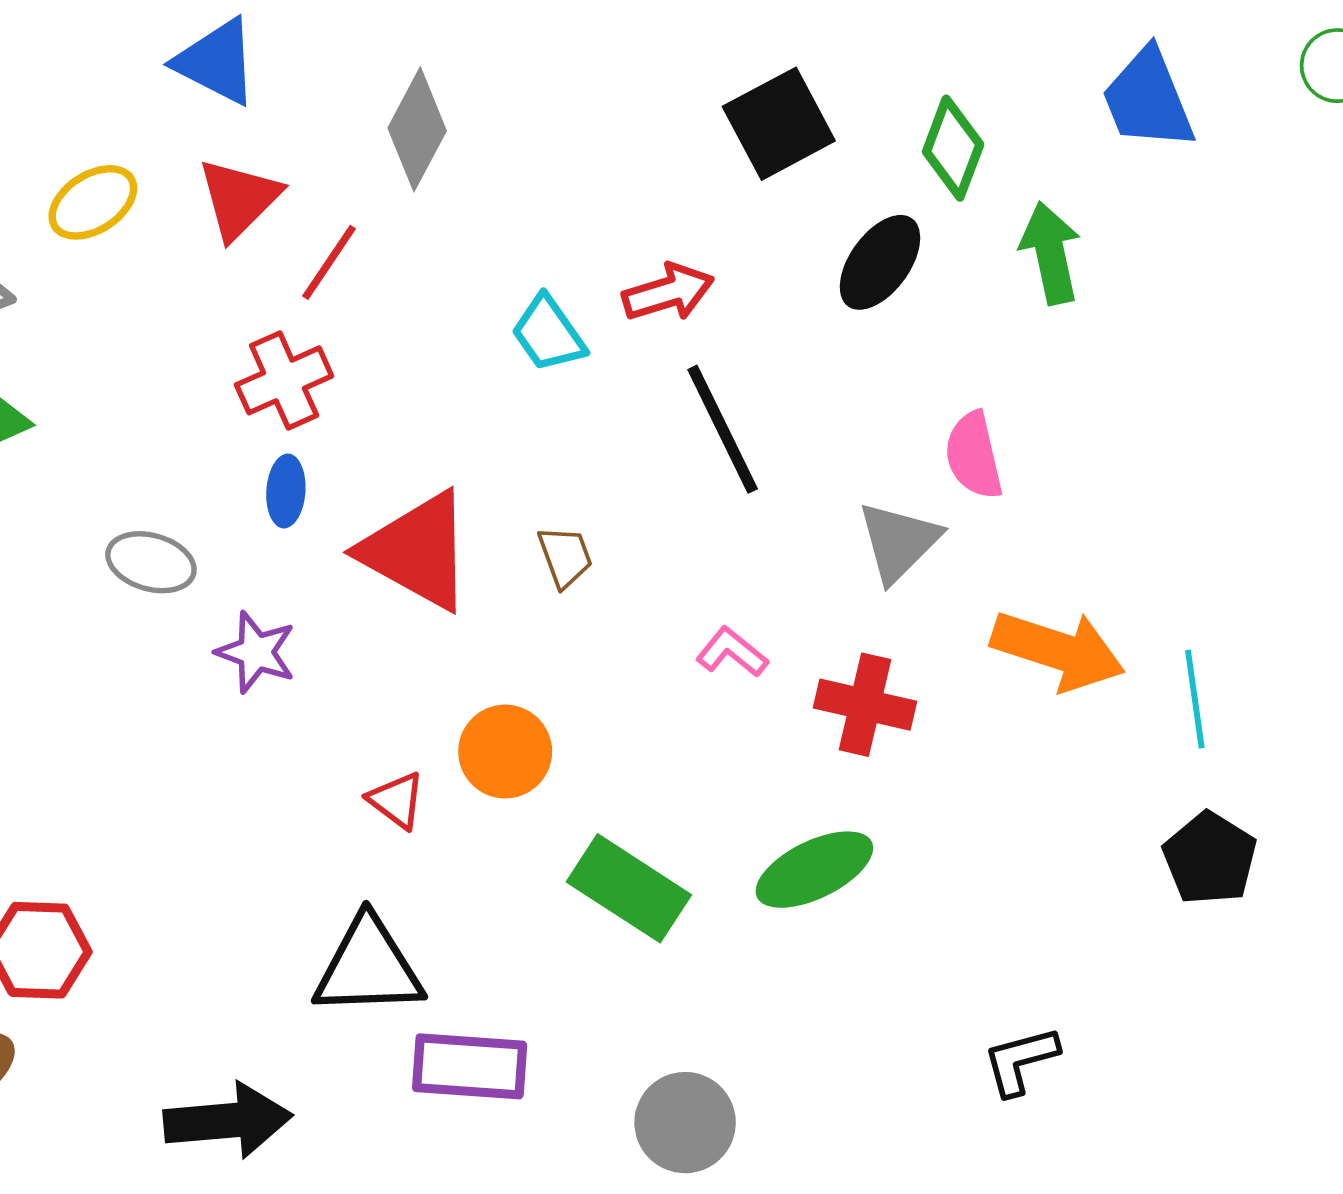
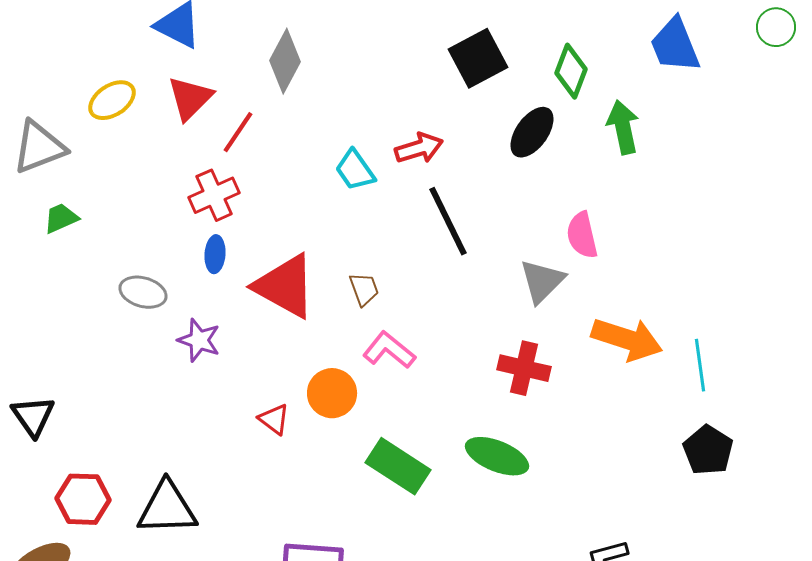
pink L-shape: (732, 652) -> (389, 350), moved, size x1.4
green ellipse: (814, 870) -> (497, 456), turned 48
black triangle: (368, 967) -> (167, 508), moved

